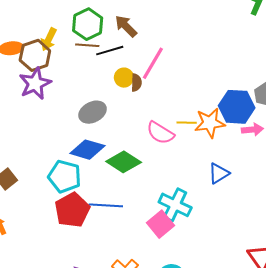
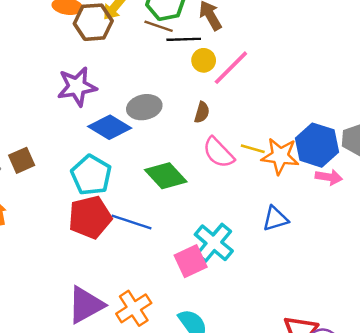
yellow circle: (124, 78) -> (204, 60), moved
brown semicircle: (136, 83) -> (202, 112), moved
purple star: (35, 84) -> (77, 87), moved
blue diamond: (87, 150) -> (110, 127), moved

